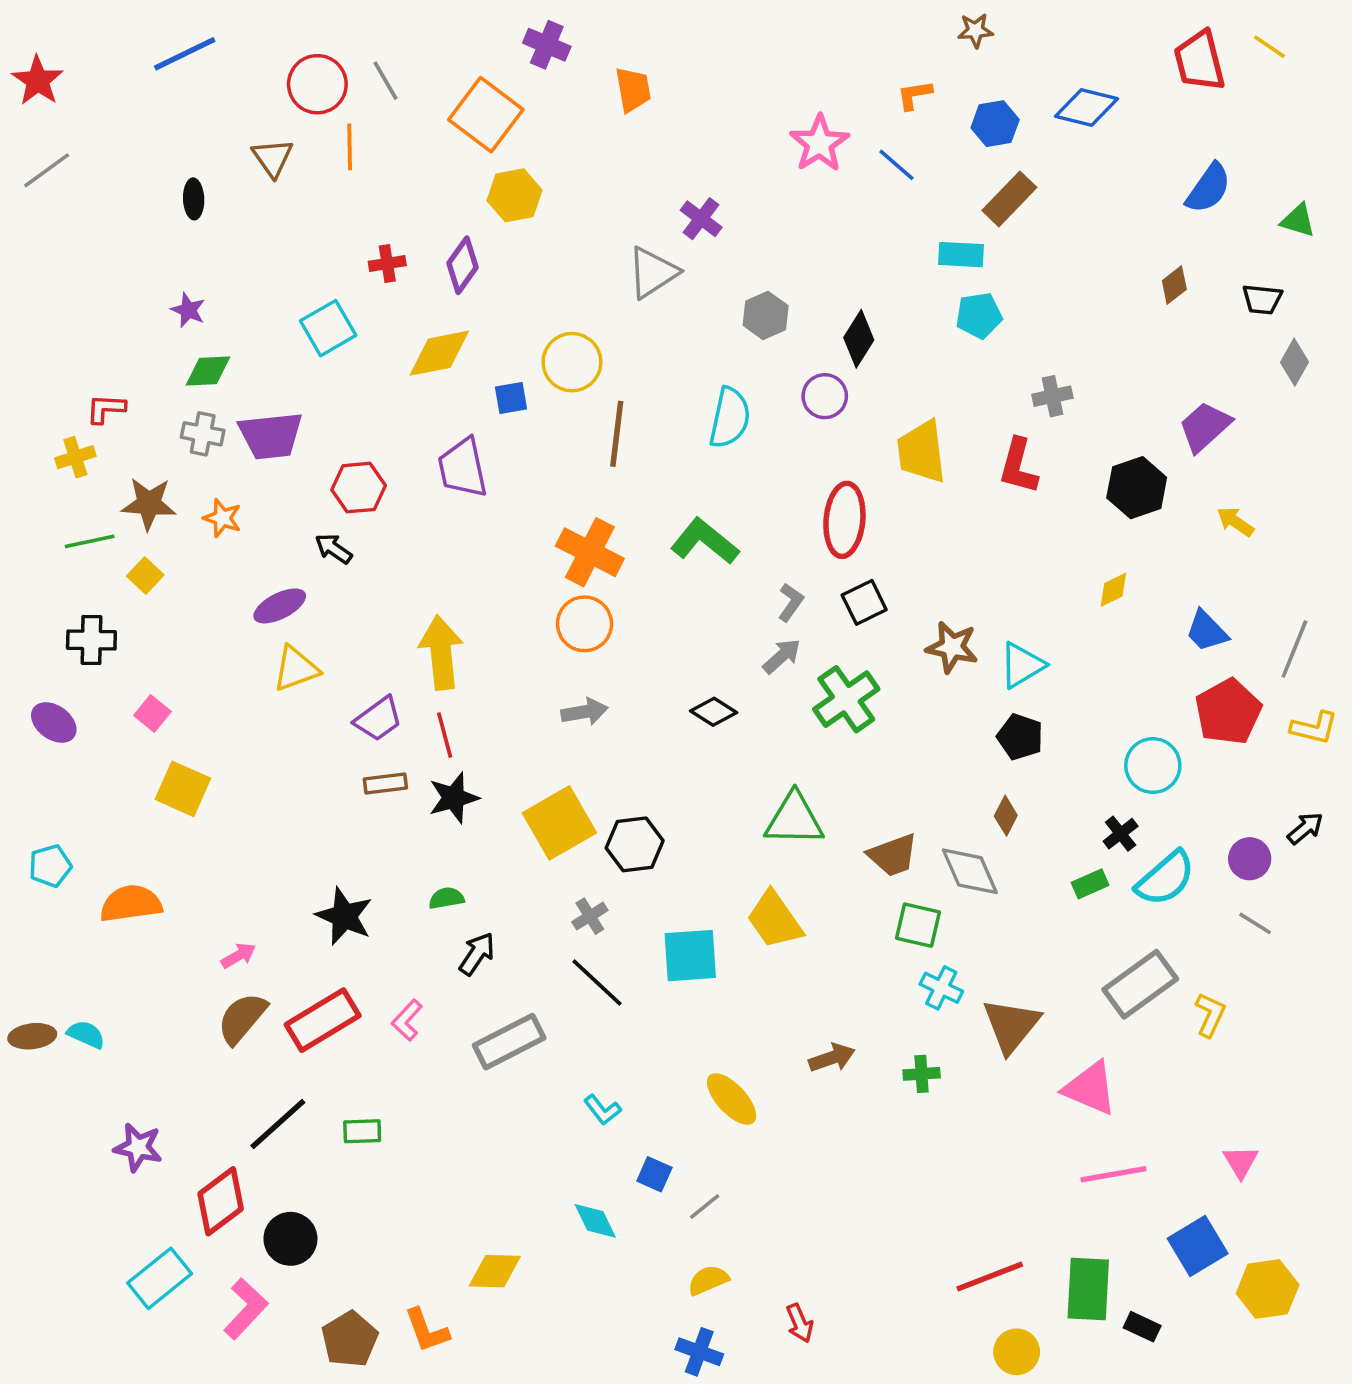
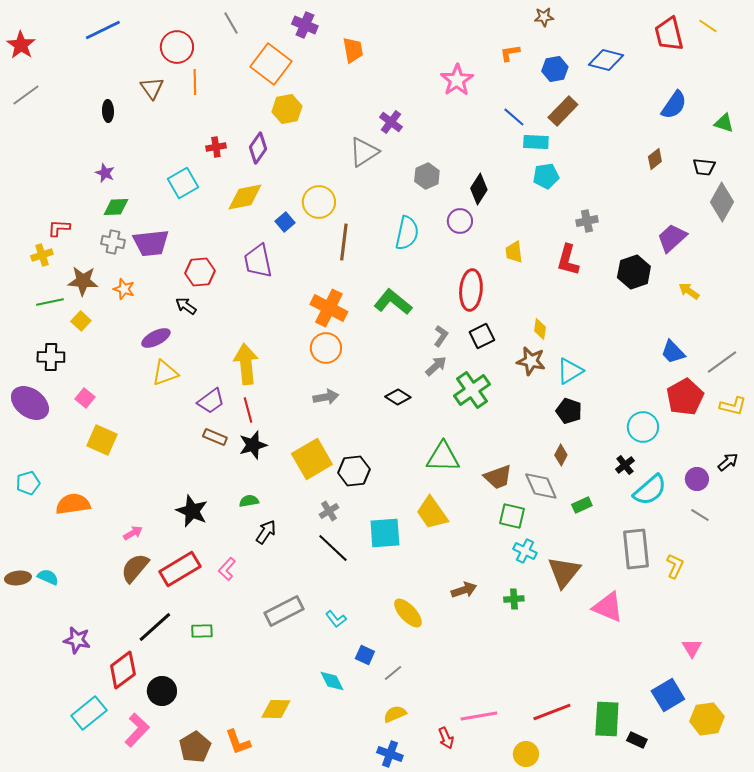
gray line: (385, 81) -> (231, 23), moved
blue line: (896, 165) -> (514, 117), moved
gray diamond: (1294, 362) -> (722, 202), size x1.5
blue square: (511, 398) -> (285, 222), turned -30
yellow trapezoid: (922, 452) -> (514, 252), size x0.6
yellow diamond: (1113, 590) -> (540, 329), moved, turned -55
gray line: (1294, 649) -> (722, 362), turned 32
purple ellipse: (54, 722) -> (30, 403), size x1.5
brown rectangle: (385, 783) -> (215, 437), turned 30
green rectangle: (1090, 884) -> (582, 505), moved
gray rectangle: (1140, 984) -> (636, 549), turned -60
gray rectangle: (509, 1042) -> (284, 611), moved
pink line: (1113, 1174) -> (479, 716), moved
yellow circle: (1017, 1352) -> (526, 754), moved

